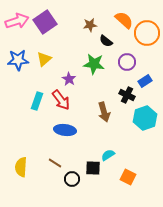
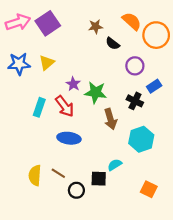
green star: (94, 64) -> (96, 92), moved
cyan hexagon: (145, 118) -> (141, 139), moved
yellow semicircle: (21, 167) -> (35, 175), moved
orange square: (128, 177) -> (149, 189), moved

